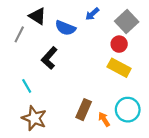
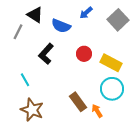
red circle: (119, 44) -> (84, 54), moved
brown rectangle: (84, 110) -> (78, 102), turned -60
cyan circle: (128, 110) -> (112, 89), moved

